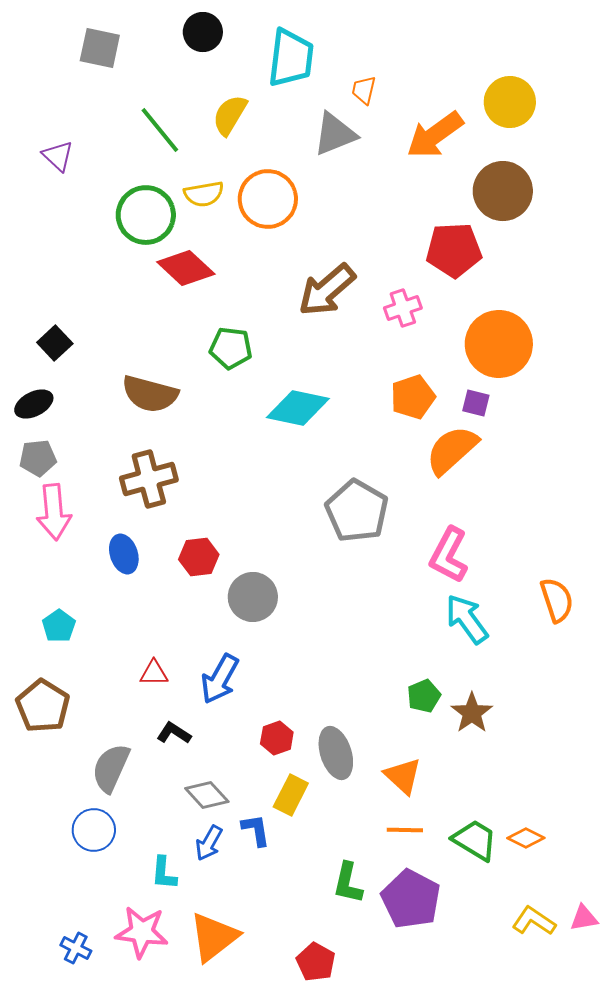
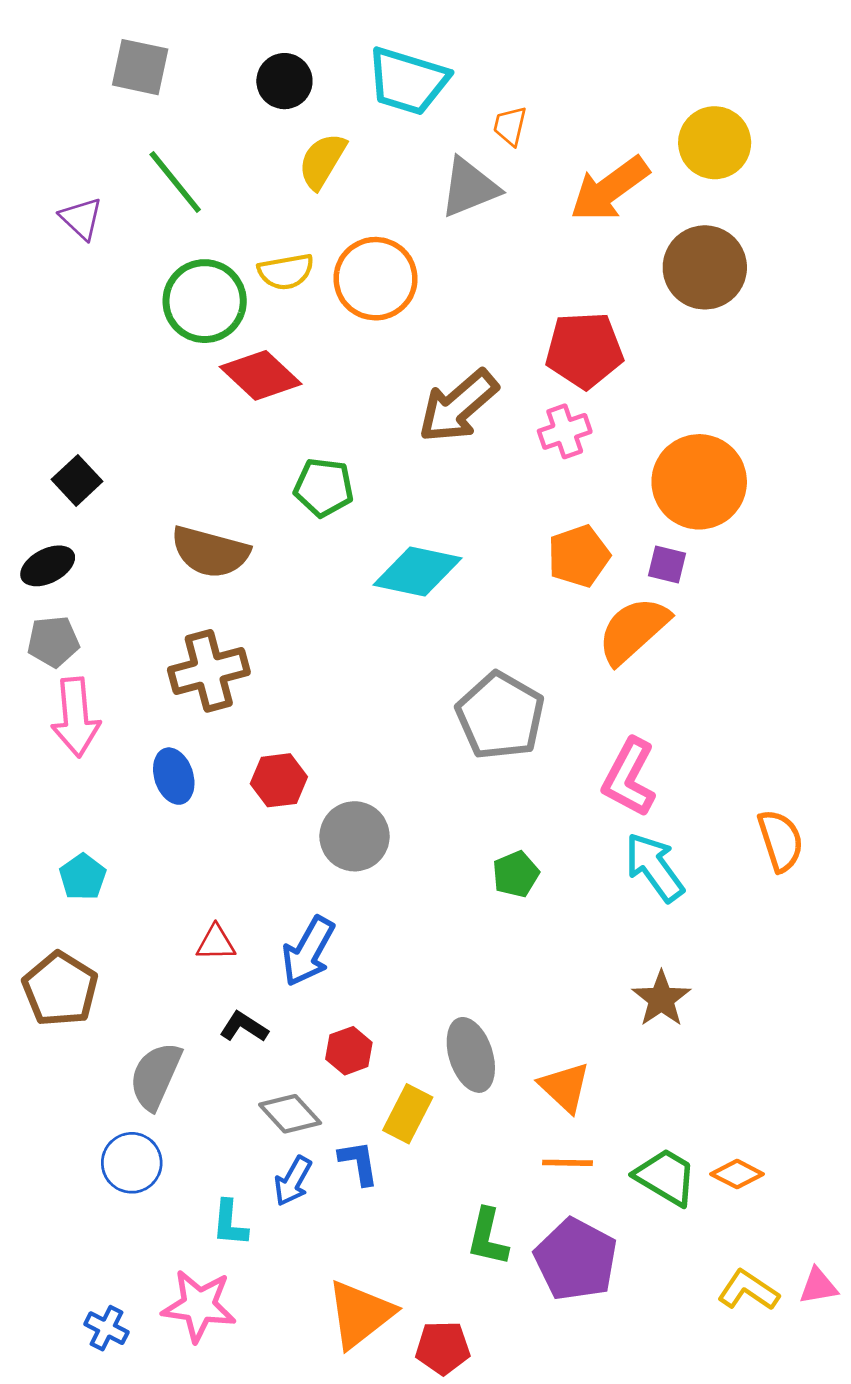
black circle: (203, 32) -> (284, 81), moved
cyan trapezoid: (291, 58) -> (408, 81), turned 100
green line: (160, 130) -> (175, 182), moved
red pentagon: (454, 250) -> (584, 350), moved
green pentagon: (424, 696) -> (516, 874), moved
red hexagon: (277, 738) -> (349, 1051), moved
orange triangle: (214, 937) -> (360, 1314), moved
red pentagon: (316, 962) -> (443, 1348), turned -30

